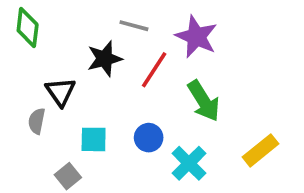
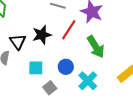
black star: (105, 59) -> (42, 35), moved
gray square: (68, 176) -> (50, 88), moved

